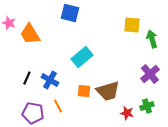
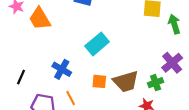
black line: (27, 78) -> (21, 77), moved
green cross: (147, 106) -> (156, 83), moved

